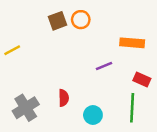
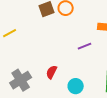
red semicircle: (64, 98) -> (52, 72), turned -152

